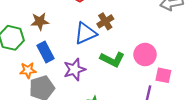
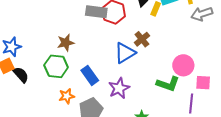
brown star: (40, 21) -> (66, 43), moved
green L-shape: (112, 59) -> (168, 84), moved
orange star: (28, 70) -> (67, 96), moved

